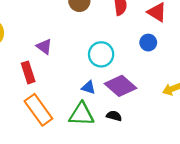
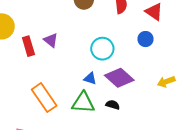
red rectangle: (28, 72) -> (28, 46), moved

